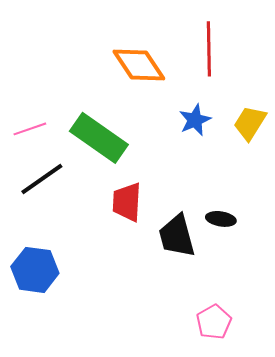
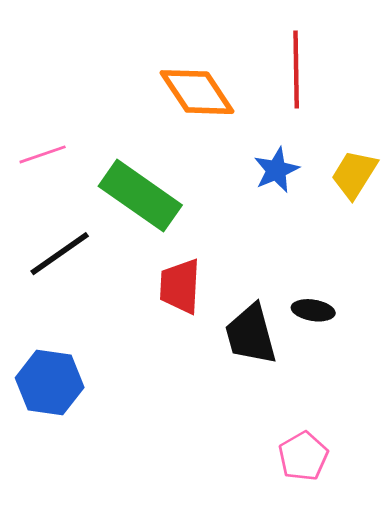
pink line: (30, 129) -> (43, 154), moved

